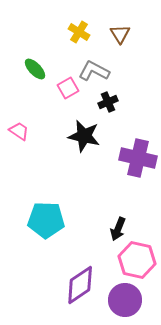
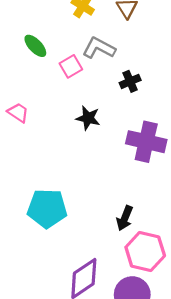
black cross: (108, 102) -> (130, 81), moved
black star: (84, 136) -> (88, 118), size x0.7

